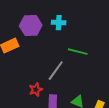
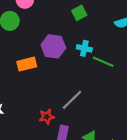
green line: (78, 52) -> (103, 62), moved

